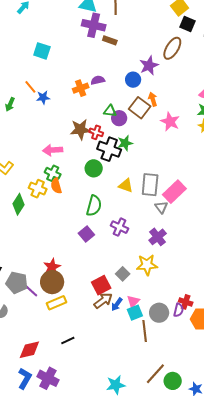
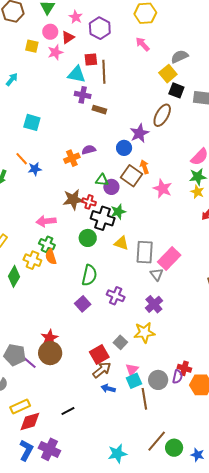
purple cross: (94, 25) -> (83, 95), size x0.7
yellow triangle: (126, 186) -> (121, 243), moved
yellow rectangle: (56, 303) -> (20, 407), moved
blue arrow: (117, 304) -> (108, 388), moved, turned 72

